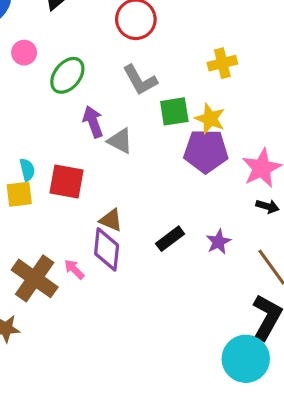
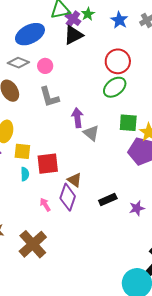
green ellipse: (67, 75) -> (115, 87), moved
gray L-shape: (140, 80) -> (49, 97), moved
cyan semicircle: (27, 170) -> (25, 174), moved
red square: (67, 181) -> (48, 164), moved, turned -30
brown cross: (35, 278) -> (33, 244), moved

